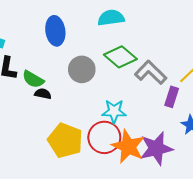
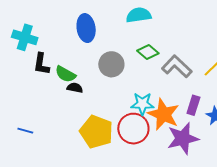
green diamond: (120, 57) -> (148, 52), size x0.7
purple rectangle: (172, 97) -> (193, 105), moved
orange star: (128, 146) -> (164, 114), moved

